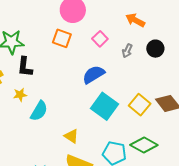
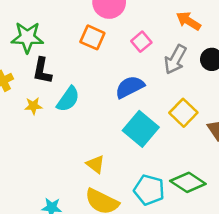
gray arrow: (127, 51) -> (175, 59), size x1.6
yellow square: (140, 105) -> (183, 113), moved
cyan semicircle: (39, 111) -> (68, 99), moved

